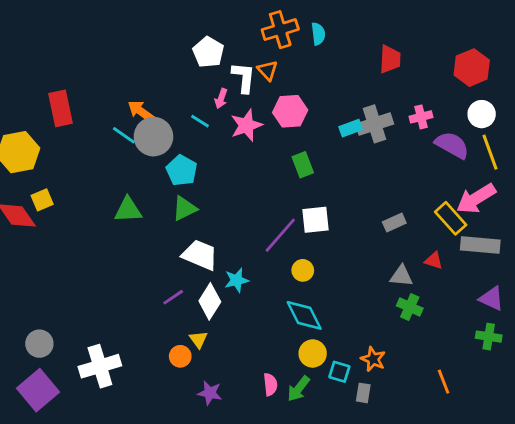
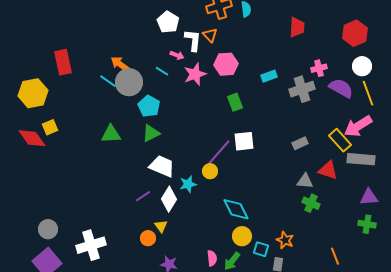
pink arrow: (221, 99) -> (177, 55), turned -88
gray cross: (375, 124) -> (302, 89), moved
red triangle: (434, 261) -> (328, 170), size x1.5
yellow circle: (303, 270) -> (210, 171), moved
purple triangle: (491, 299) -> (369, 197), turned -30

